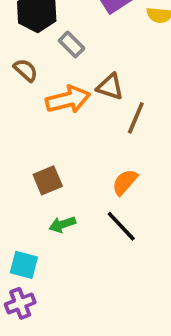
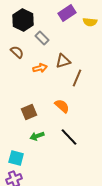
brown triangle: (110, 87) -> (63, 61), turned -35
orange arrow: (68, 100) -> (40, 68), size x0.6
orange semicircle: (125, 182) -> (62, 106), moved, turned 91

